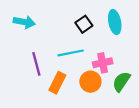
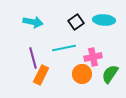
cyan arrow: (24, 22) -> (33, 22), moved
cyan ellipse: (115, 22) -> (104, 20), turned -75
orange rectangle: (57, 83) -> (41, 75), moved

